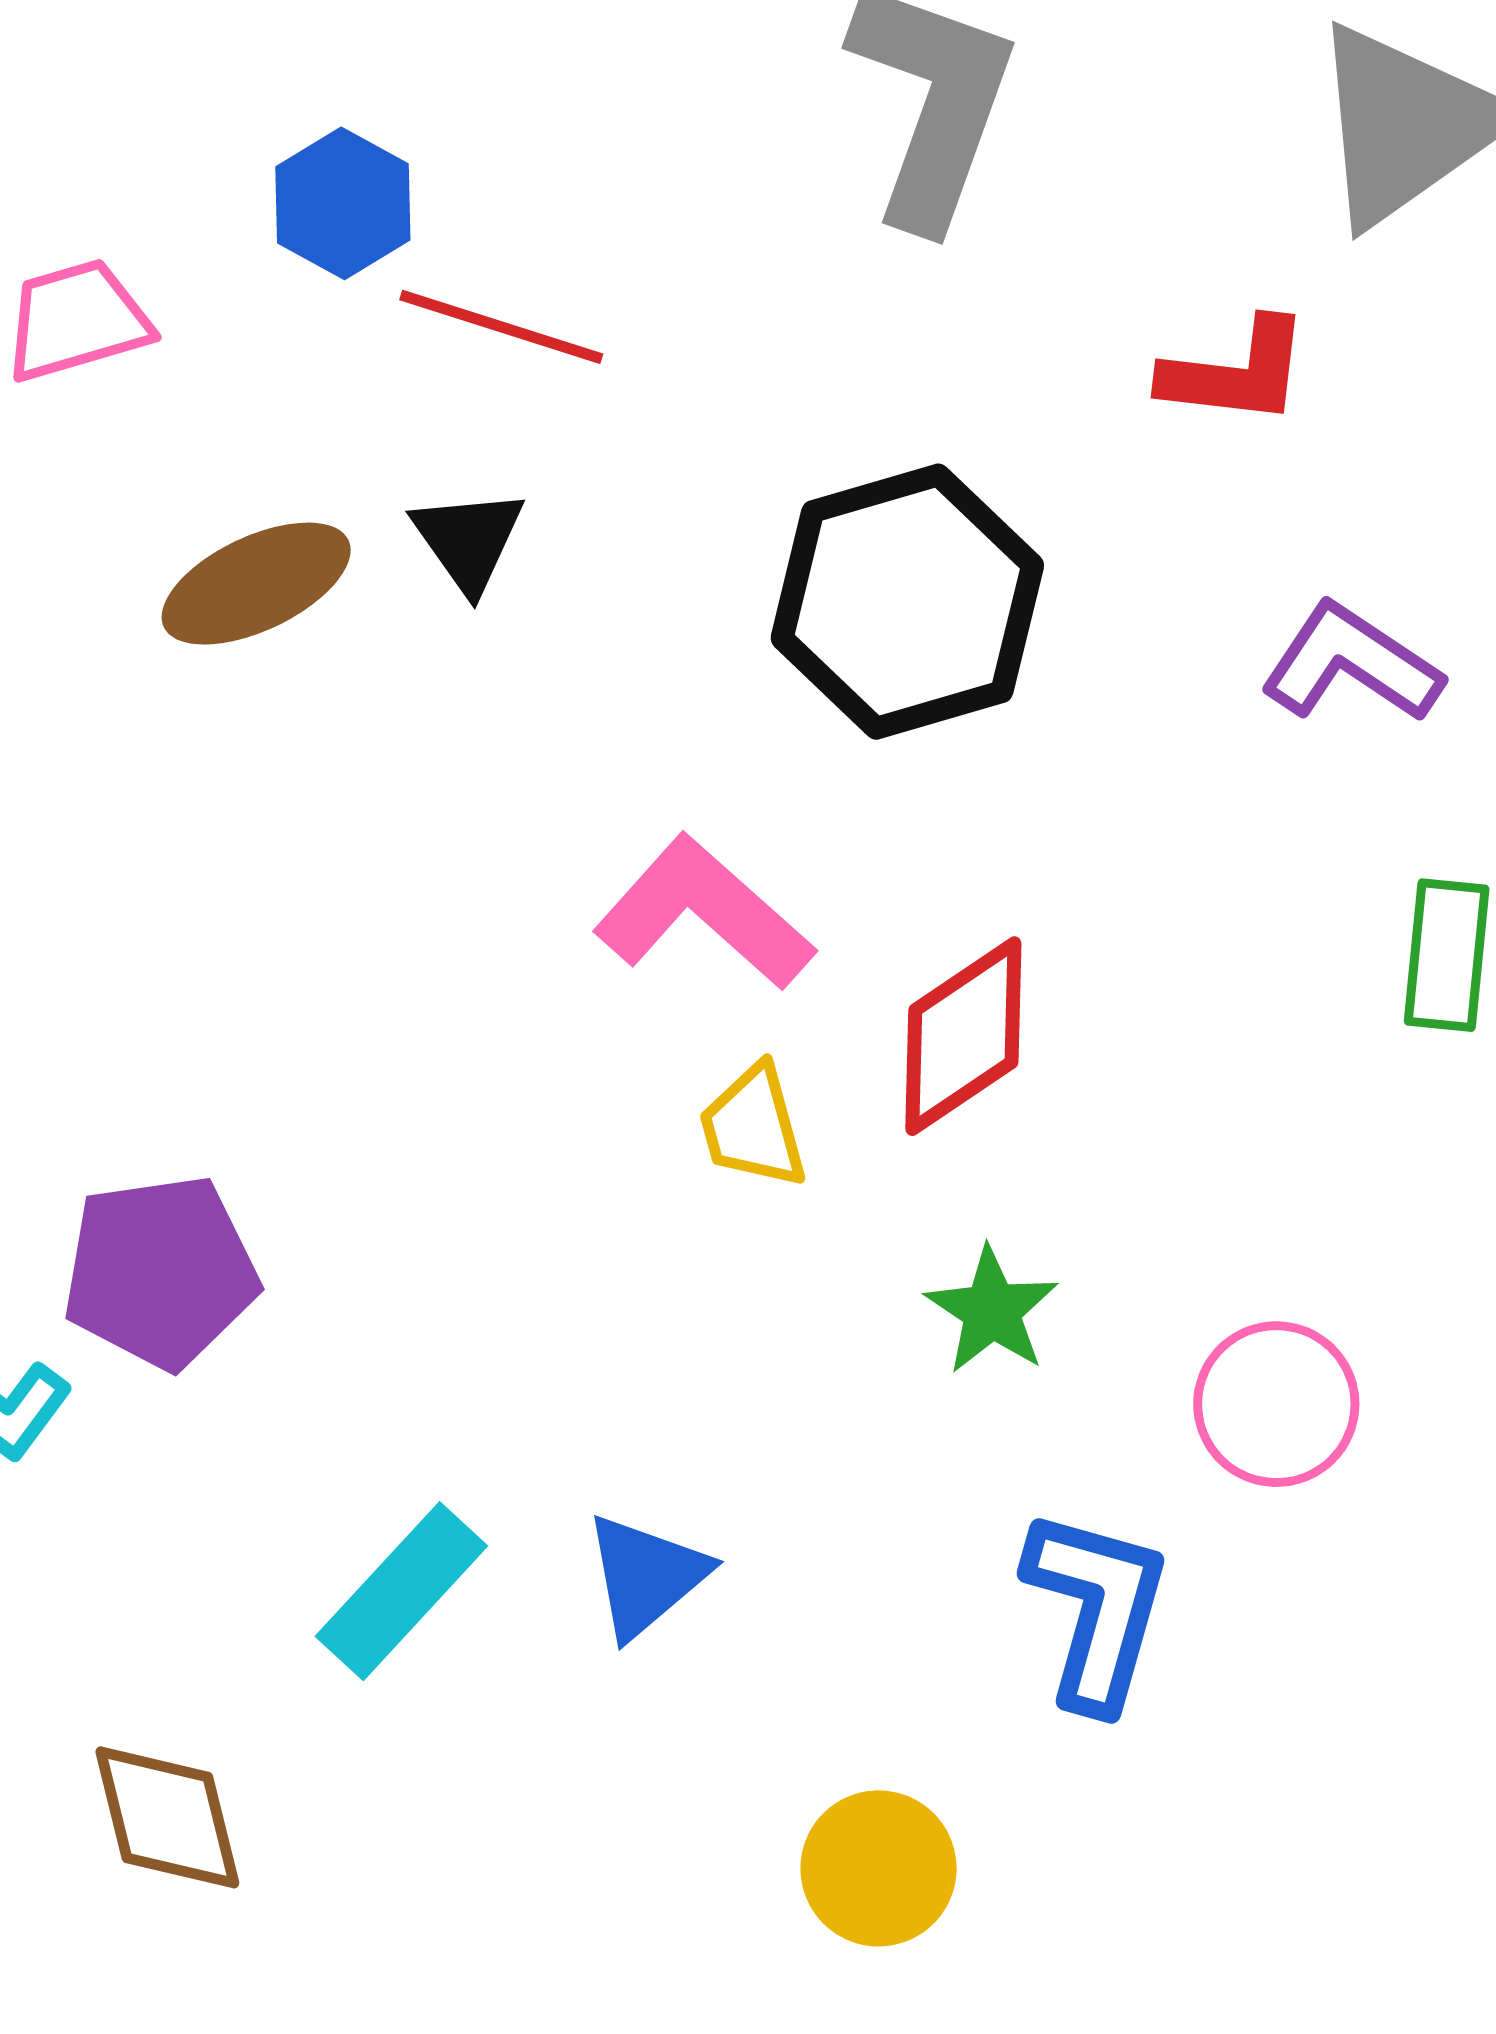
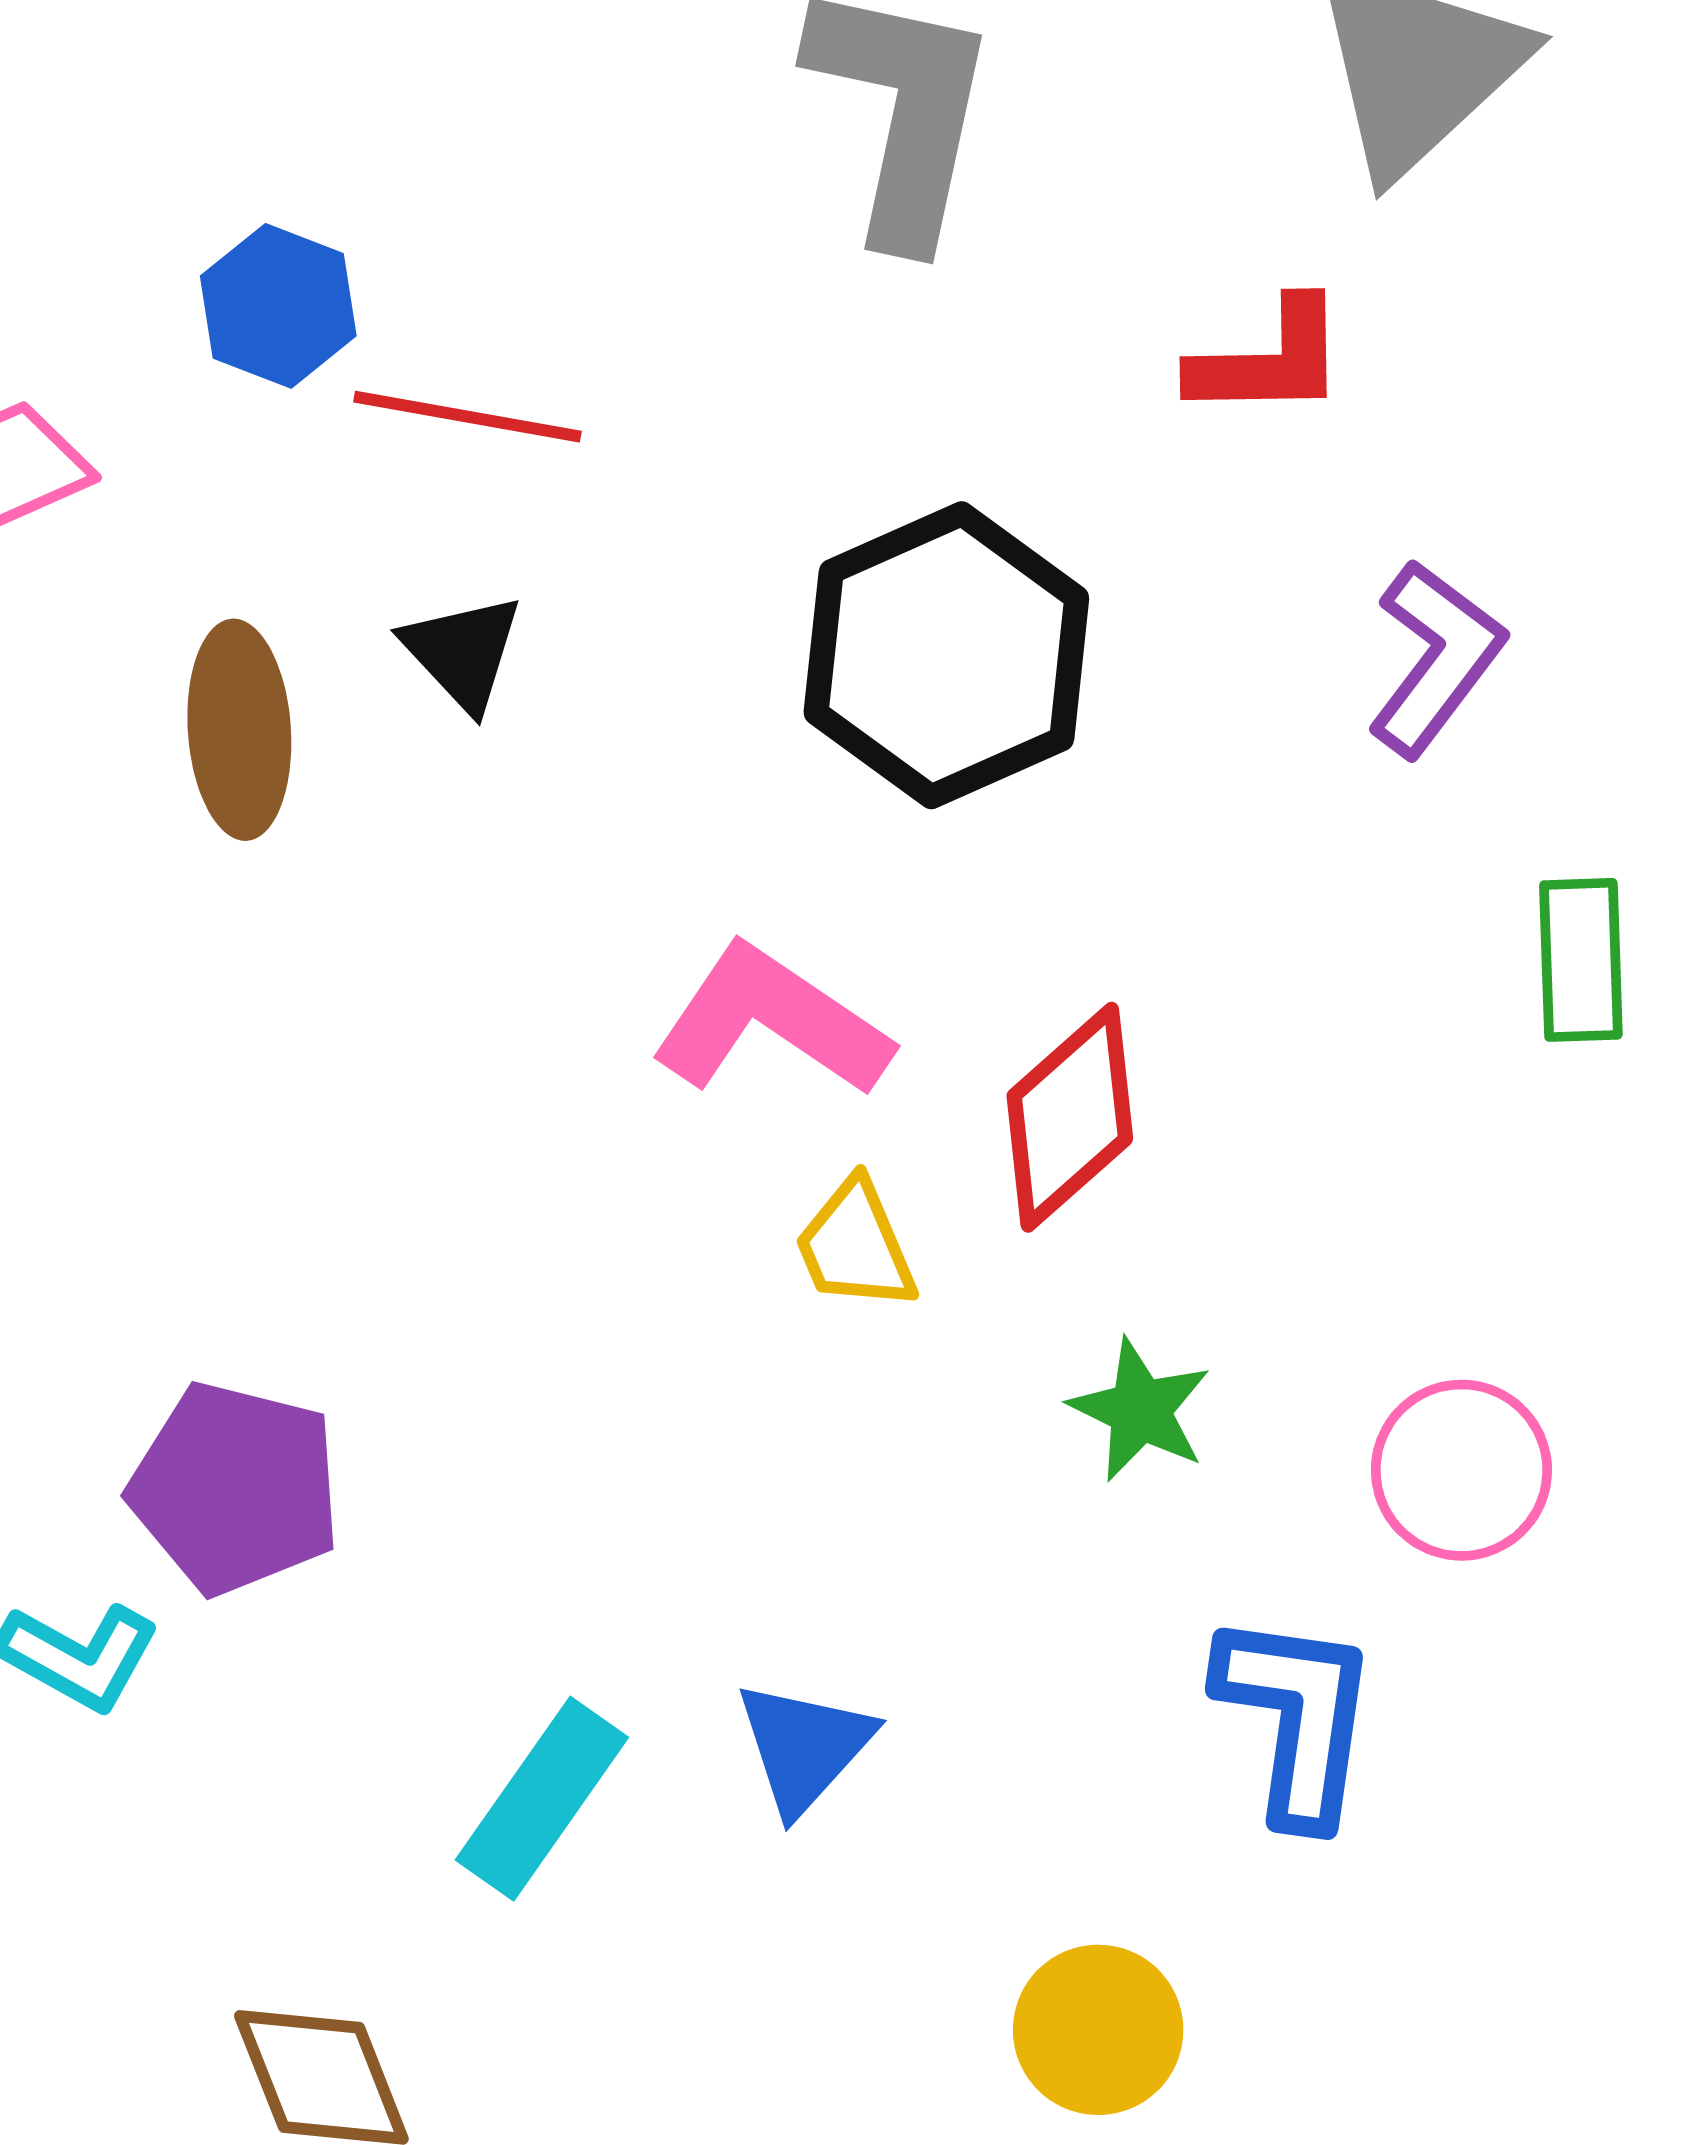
brown ellipse: (256, 584) -> (239, 730), turned -61
purple L-shape: (1351, 663) -> (1436, 658), turned 101
purple pentagon: (161, 1272) -> (235, 1488), turned 30

